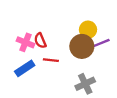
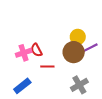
pink cross: (26, 42) -> (24, 53), turned -35
blue rectangle: (25, 68) -> (22, 86), moved

